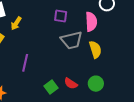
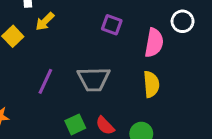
gray trapezoid: (72, 40) -> (94, 79), moved

